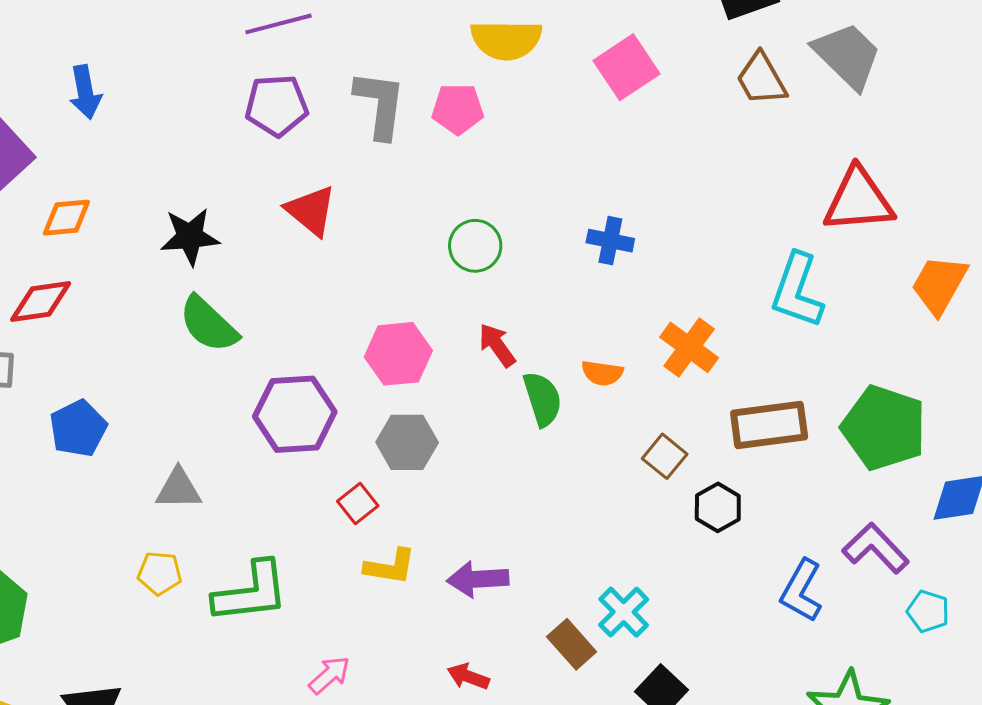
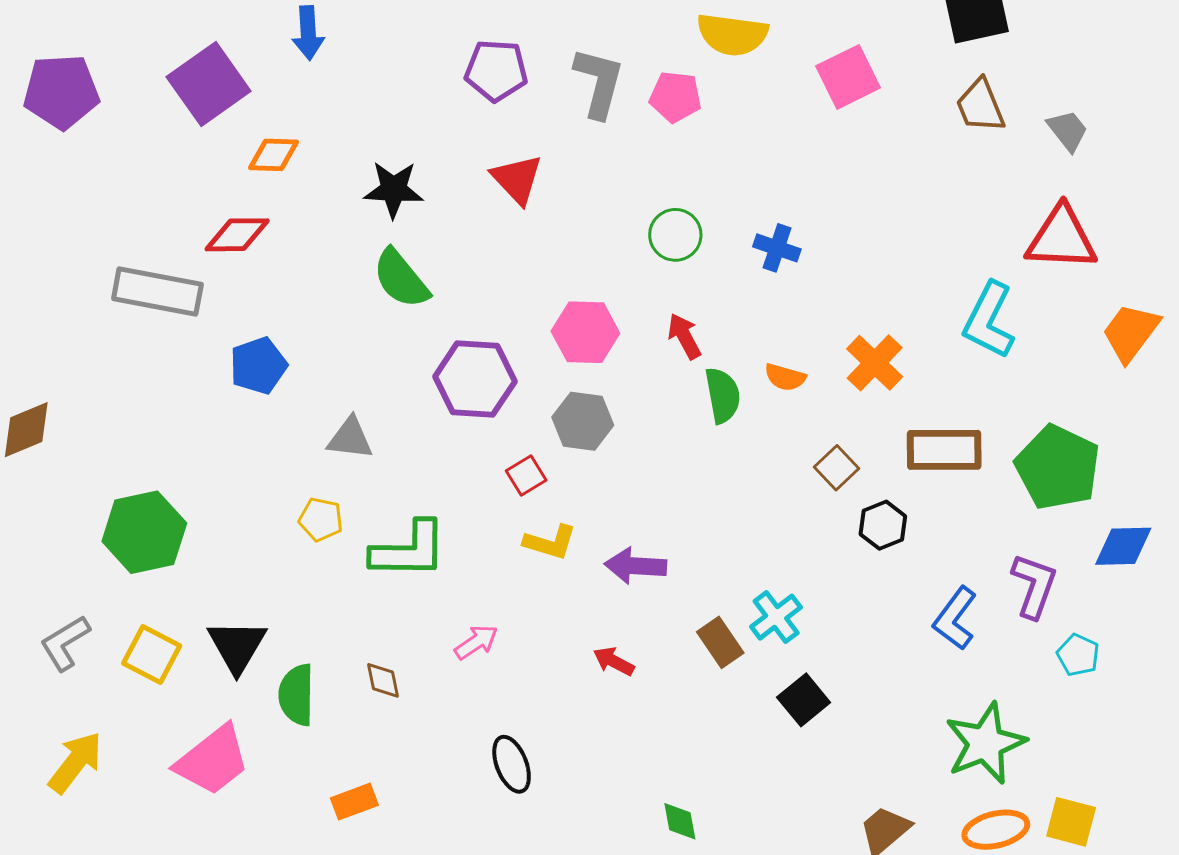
gray trapezoid: (847, 56) -> (1068, 130), moved, size x0.6
blue cross: (610, 241) -> (777, 248), moved
purple L-shape: (876, 548) -> (1034, 586), turned 56

